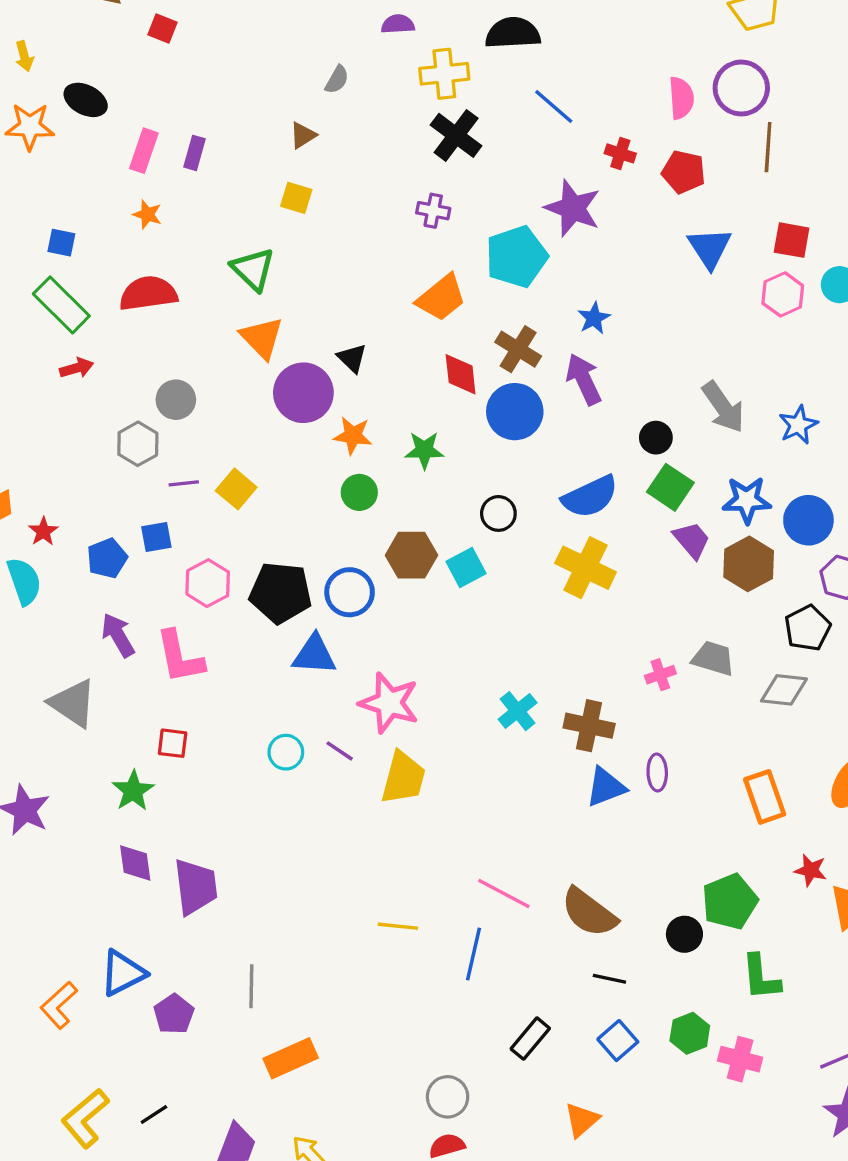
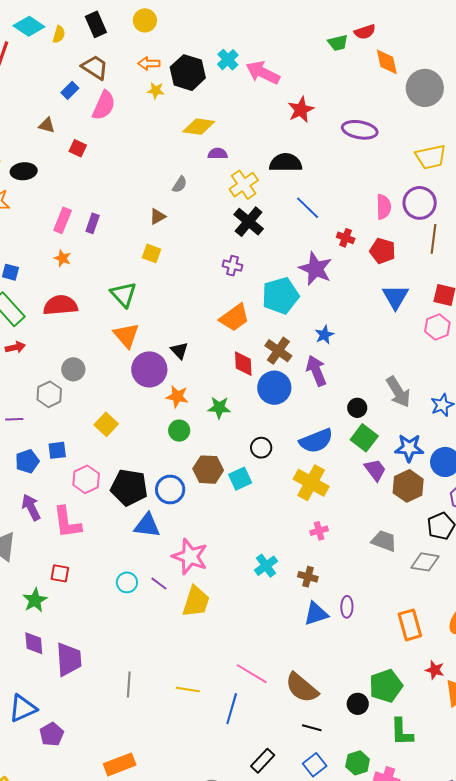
yellow cross: (444, 74) -> (244, 185), turned -32
black ellipse: (86, 100) -> (24, 171), moved, turned -35
purple line: (184, 483) -> (14, 419), moved
pink cross: (660, 675) -> (319, 531), moved
brown cross: (589, 726) -> (308, 577), size x0.7
gray line: (251, 986) -> (129, 684), moved

